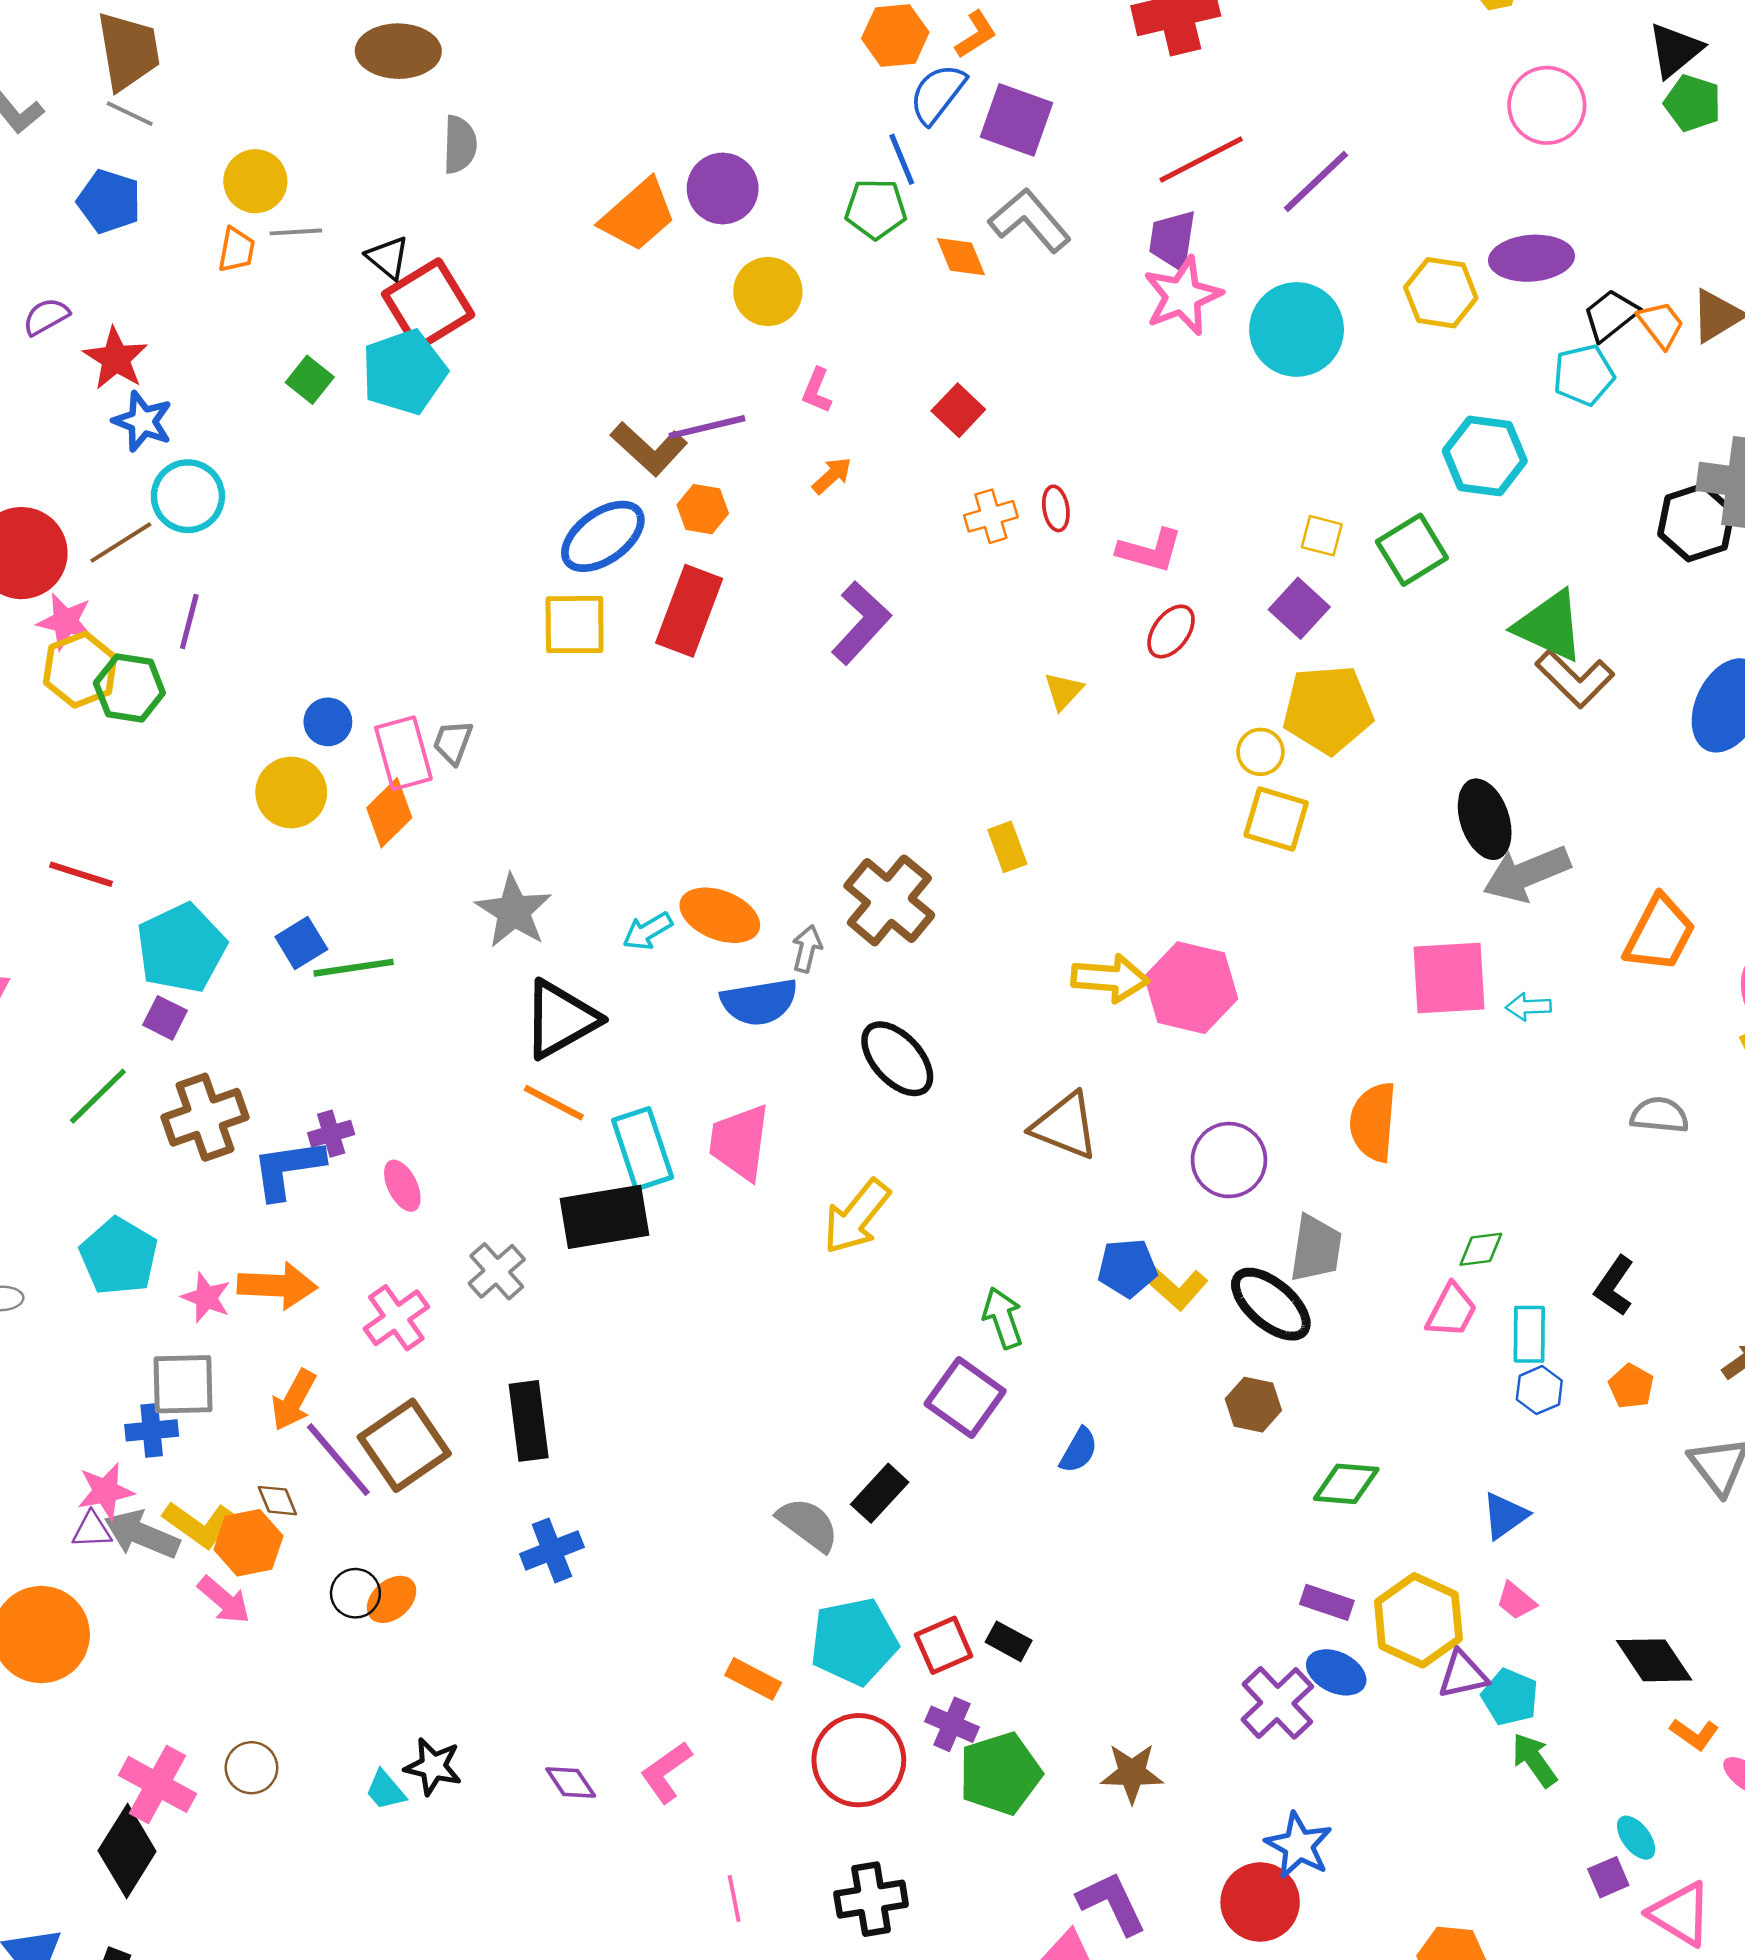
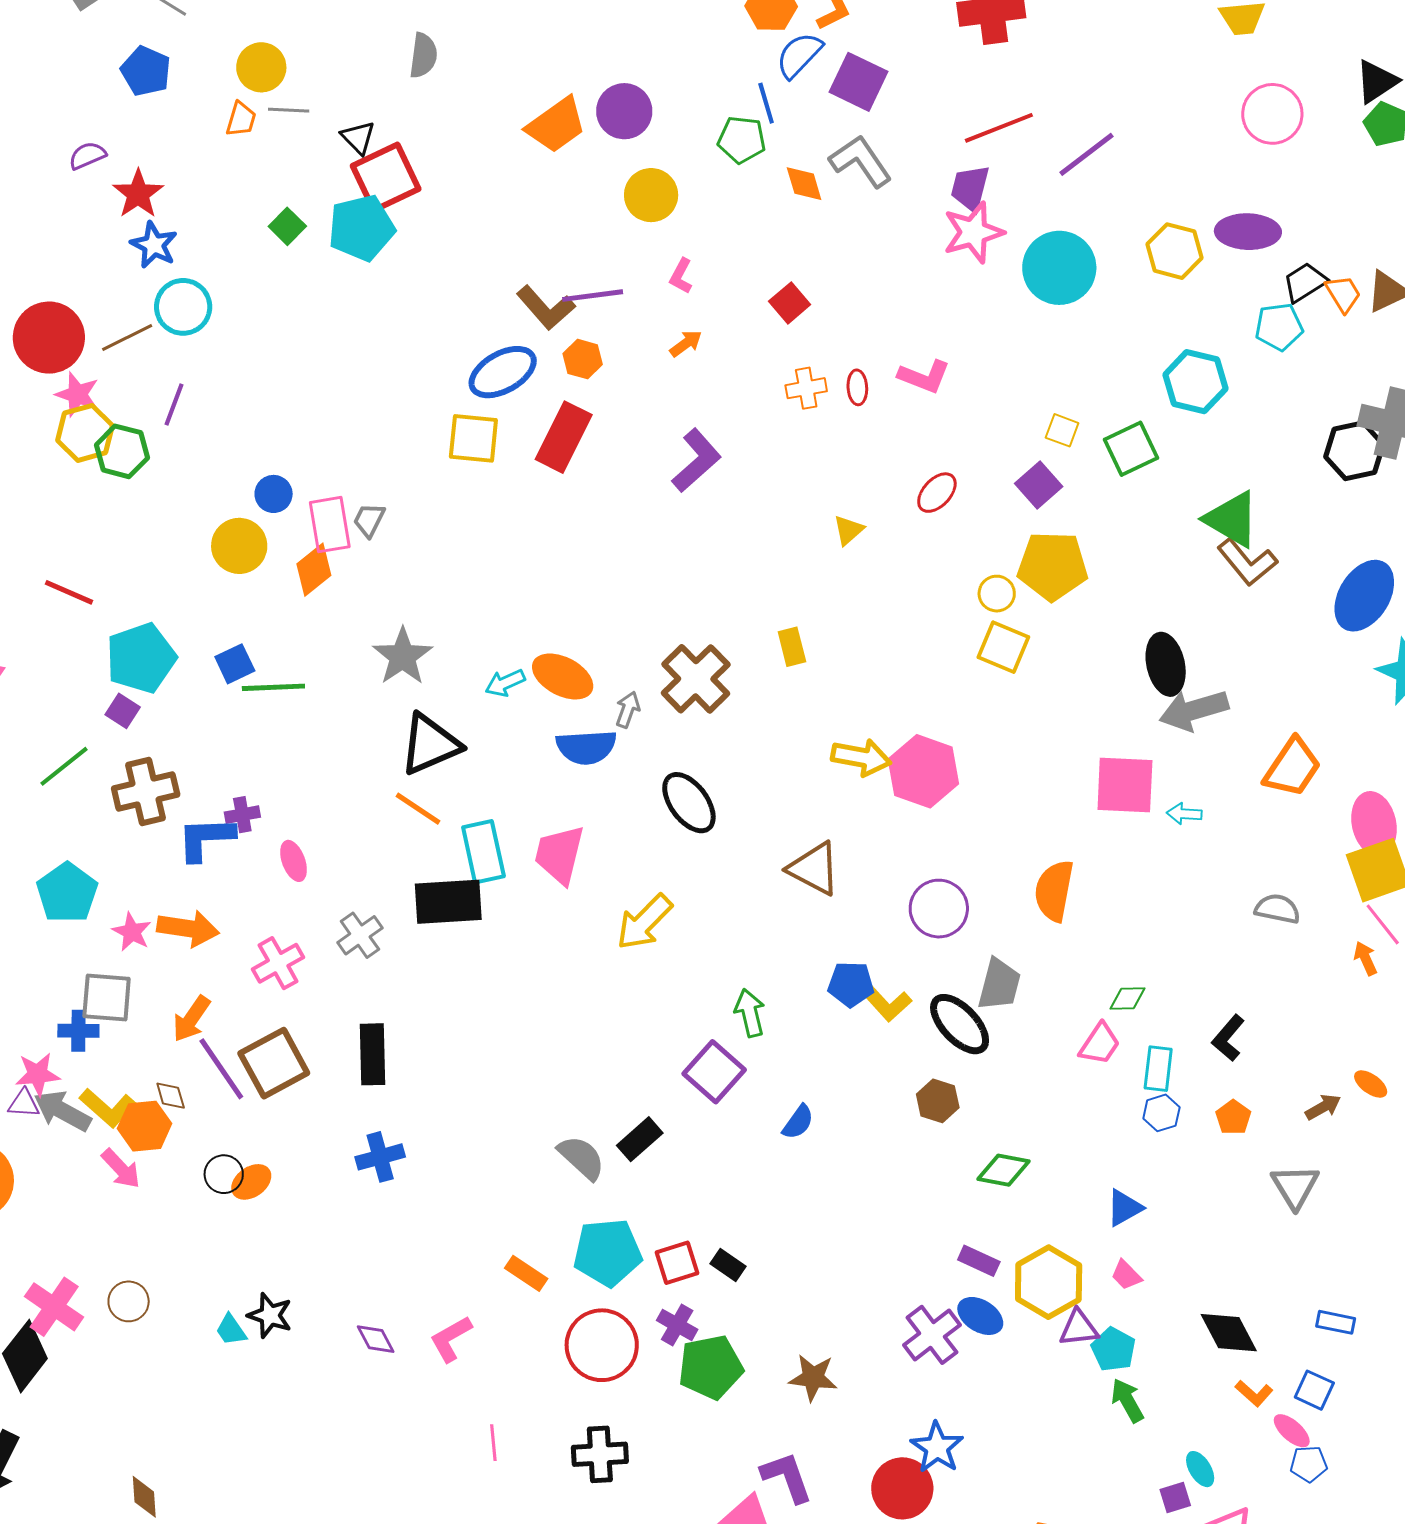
pink L-shape: (1150, 551) -> (924, 377), moved

